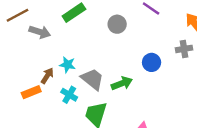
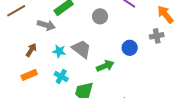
gray arrow: (40, 32) -> (46, 25), moved
brown arrow: (47, 76) -> (31, 50), moved
gray trapezoid: (92, 79) -> (81, 49), moved

